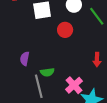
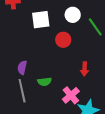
red arrow: (97, 60) -> (85, 69), moved
gray line: (39, 86) -> (22, 91), moved

